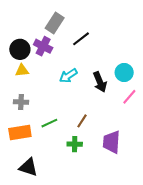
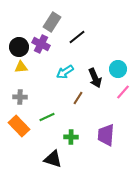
brown line: (82, 121) -> (78, 98), moved
orange rectangle: (20, 132) -> (19, 126), turned 55
black triangle: (28, 167) -> (53, 159), moved

